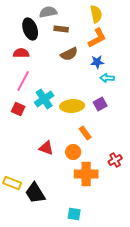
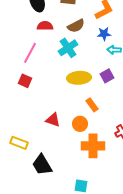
red semicircle: (21, 53) -> (45, 26), moved
cyan cross: (44, 99) -> (68, 48), moved
yellow rectangle: (12, 183) -> (19, 143), moved

